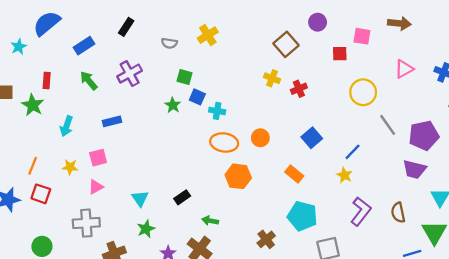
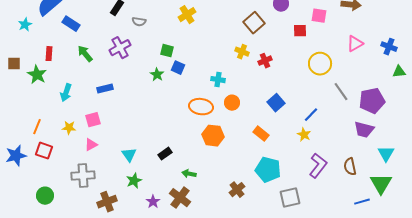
gray semicircle: (169, 43) -> (139, 22), moved
blue rectangle: (84, 46) -> (71, 24), moved, turned 66
cyan cross: (217, 111) -> (218, 80), moved

